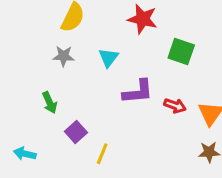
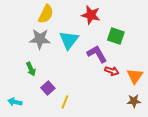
gray star: (63, 56) -> (40, 39), size x1.5
cyan triangle: (108, 58) -> (69, 40), size x1.5
purple L-shape: (138, 92) -> (97, 54), moved, turned -115

